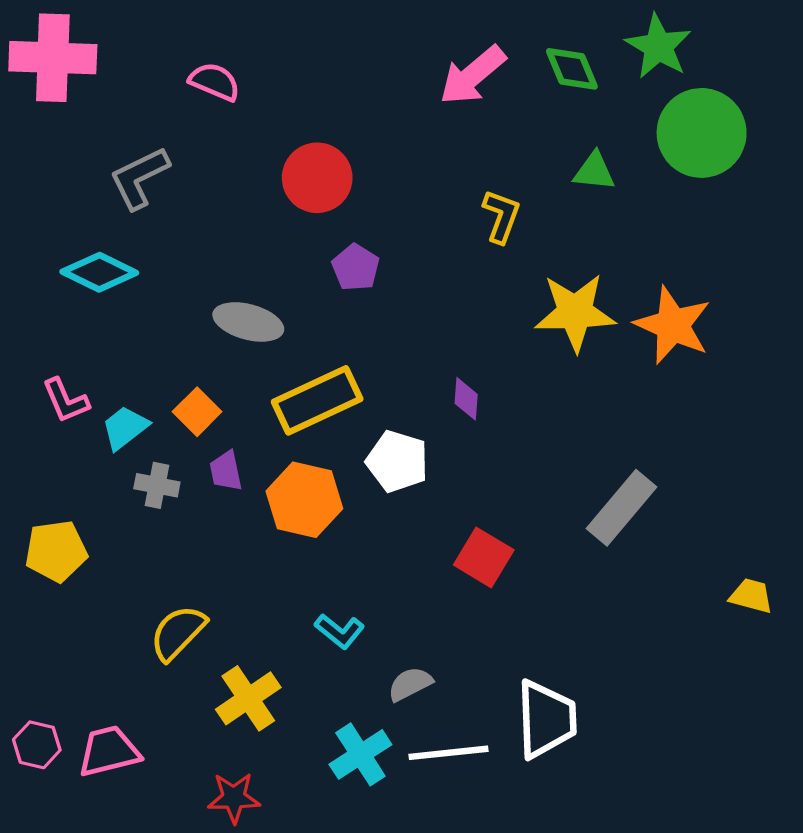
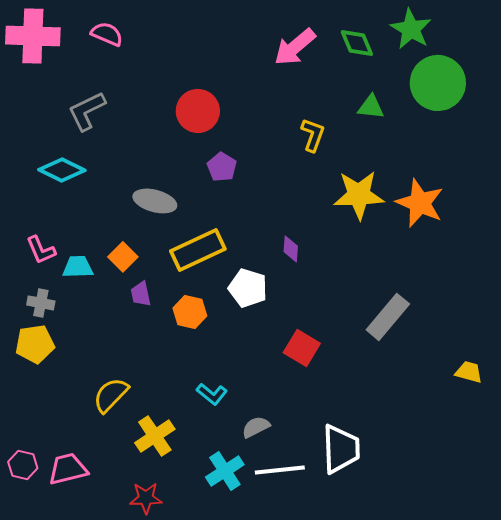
pink semicircle: (215, 82) -> (107, 34), moved
cyan trapezoid: (125, 428) -> (78, 267), turned 36
gray cross: (157, 485) -> (41, 303), moved
orange hexagon: (304, 500) -> (190, 312), size x0.7

